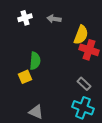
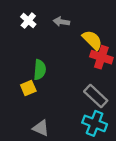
white cross: (25, 18) -> (28, 21), turned -32
yellow semicircle: (81, 35) -> (92, 40), turned -66
gray rectangle: (84, 84) -> (96, 96), size x1.5

